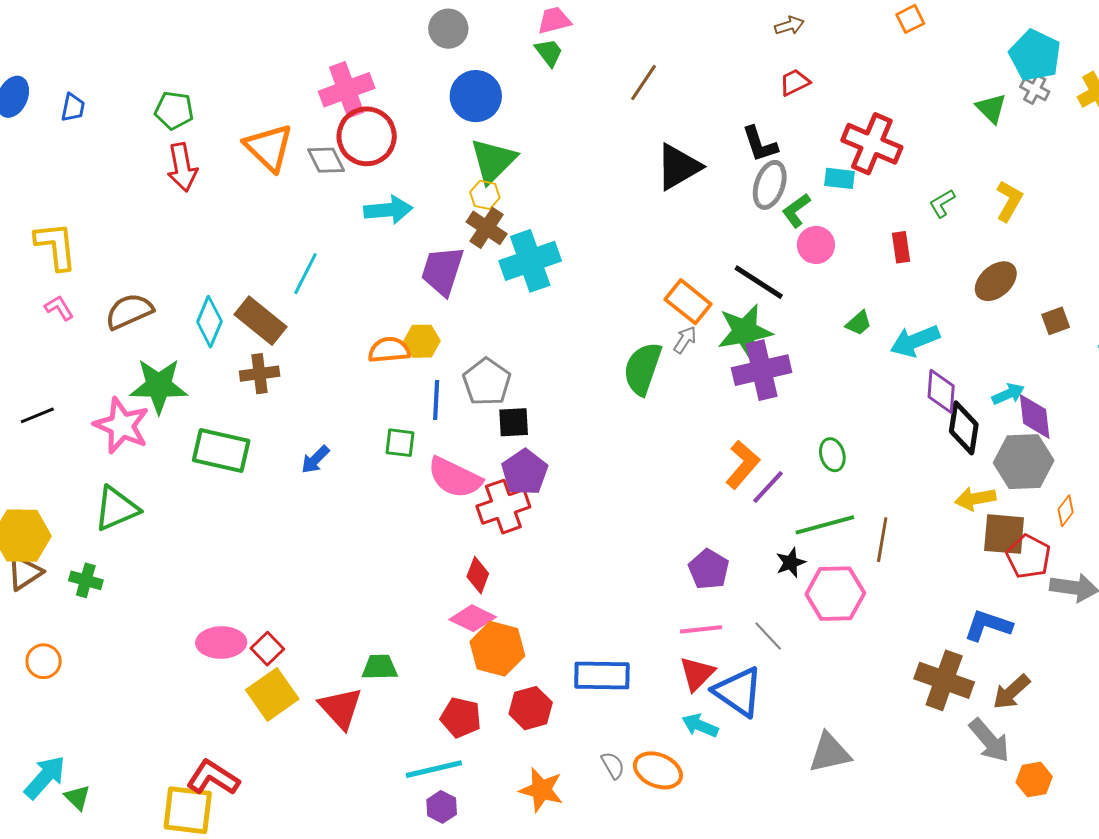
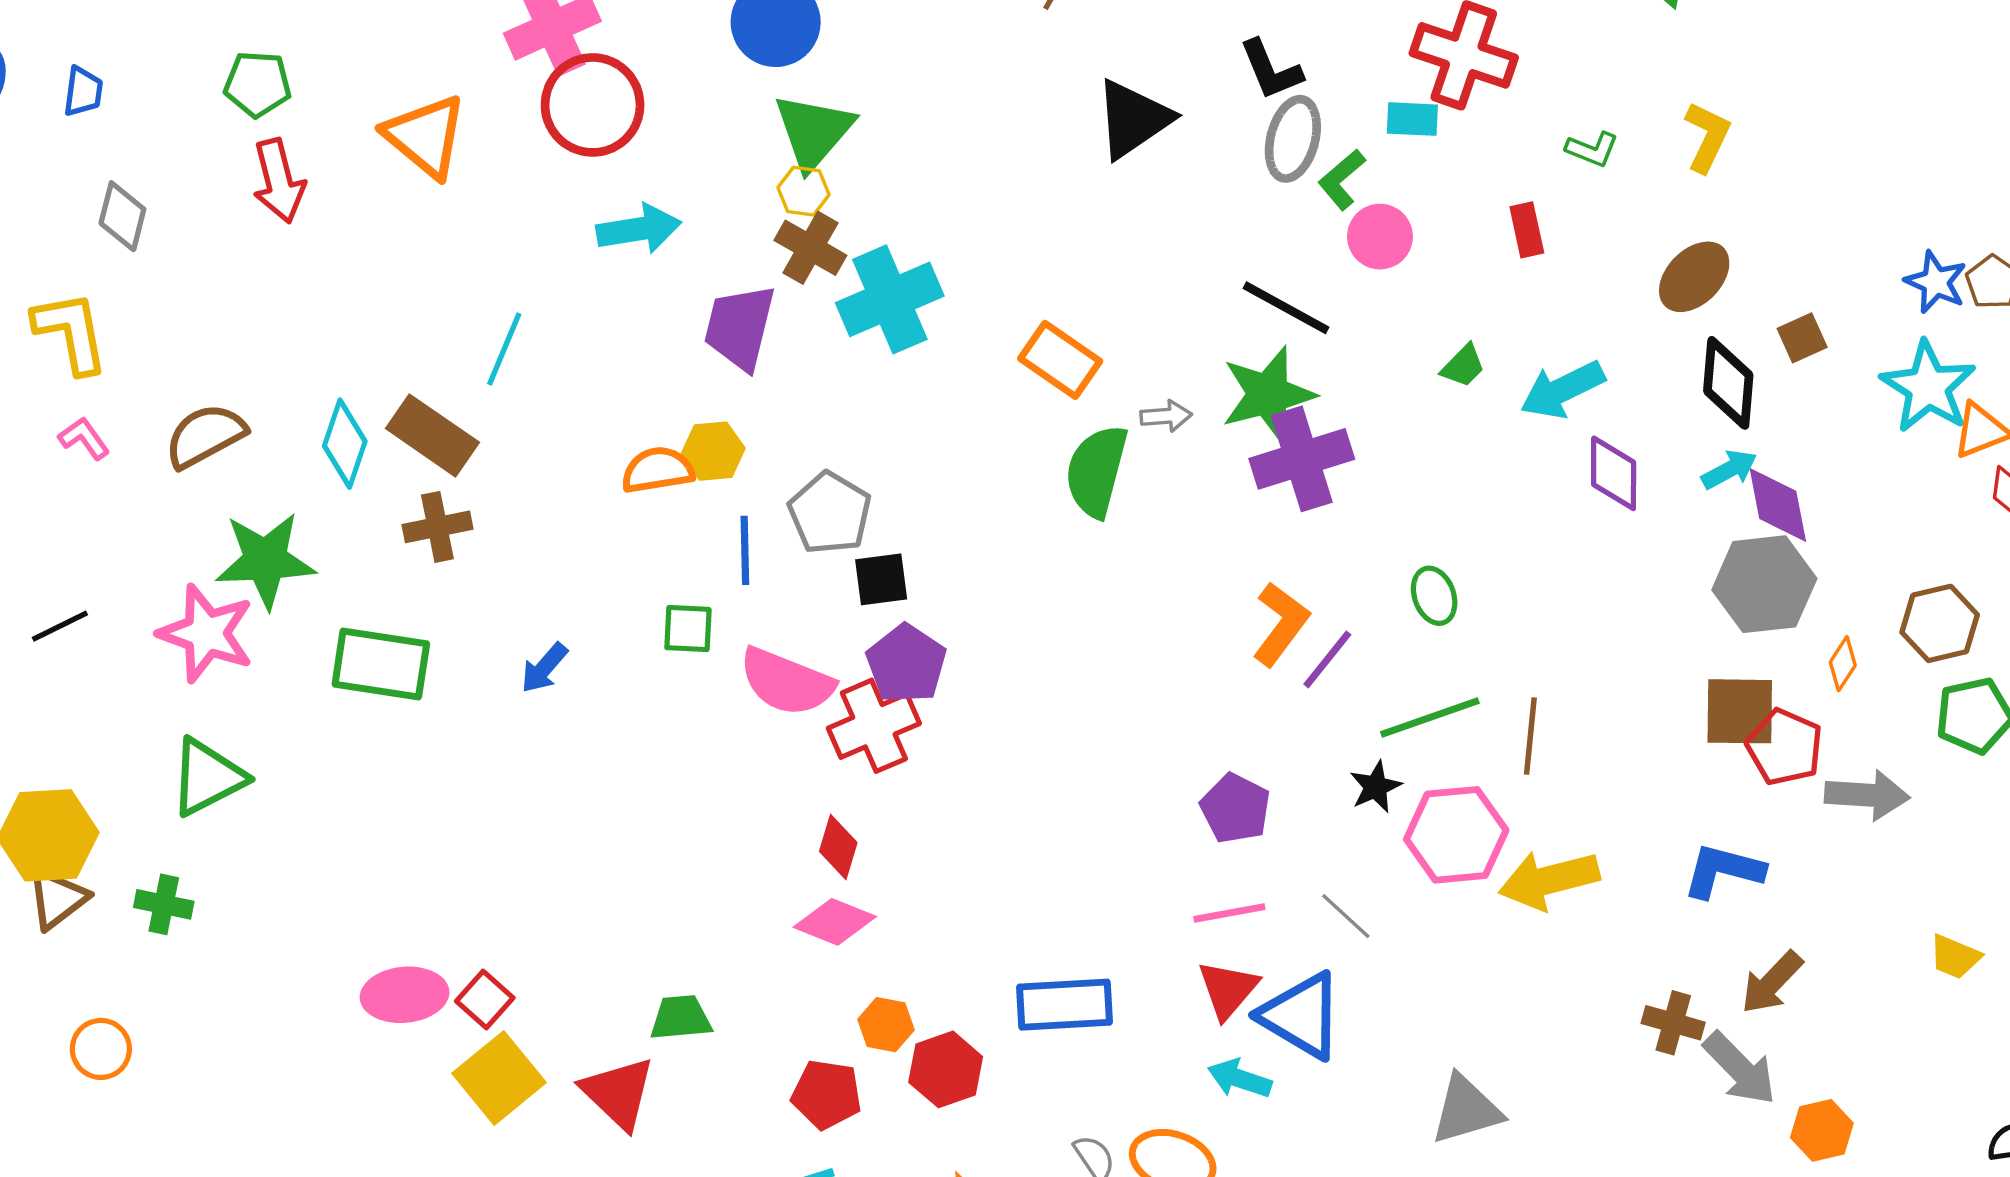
gray diamond: (326, 160) -> (122, 216), moved, turned 45
green L-shape: (942, 203) -> (1592, 149), turned -124
orange rectangle: (688, 302) -> (1060, 360), moved
gray arrow: (685, 340) -> (1166, 416), turned 56
black diamond: (964, 428) -> (1728, 383), moved
yellow arrow: (975, 499) -> (1549, 880), moved, size x1.4
orange hexagon: (497, 649) -> (886, 1025), moved, size x0.6
brown cross: (944, 680) -> (1673, 1023), moved, size x0.6

